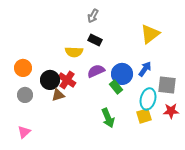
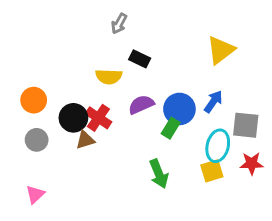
gray arrow: (93, 16) -> (119, 24), moved
green rectangle: (116, 87) -> (171, 128), turned 72

